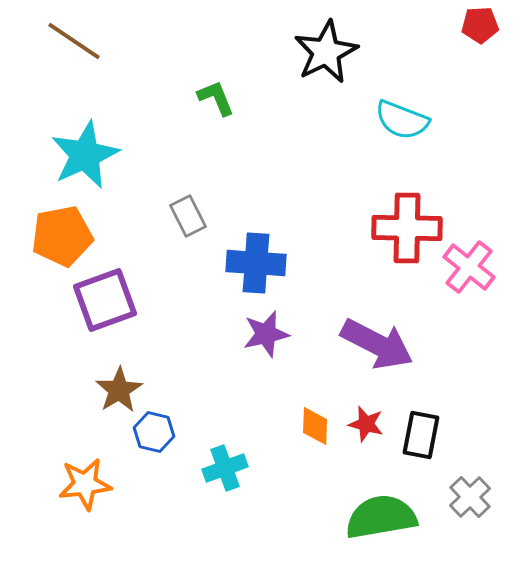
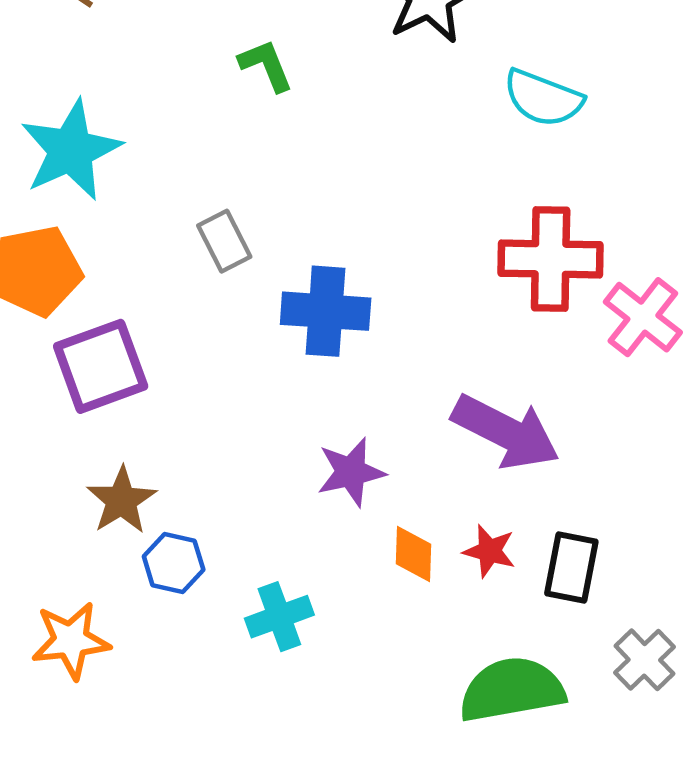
purple star: (266, 334) -> (351, 472), moved

